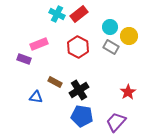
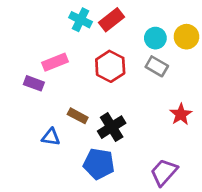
yellow circle: (129, 36) -> (186, 37), moved
red star: (128, 92) -> (181, 114), moved
blue pentagon: (82, 116) -> (99, 164), moved

